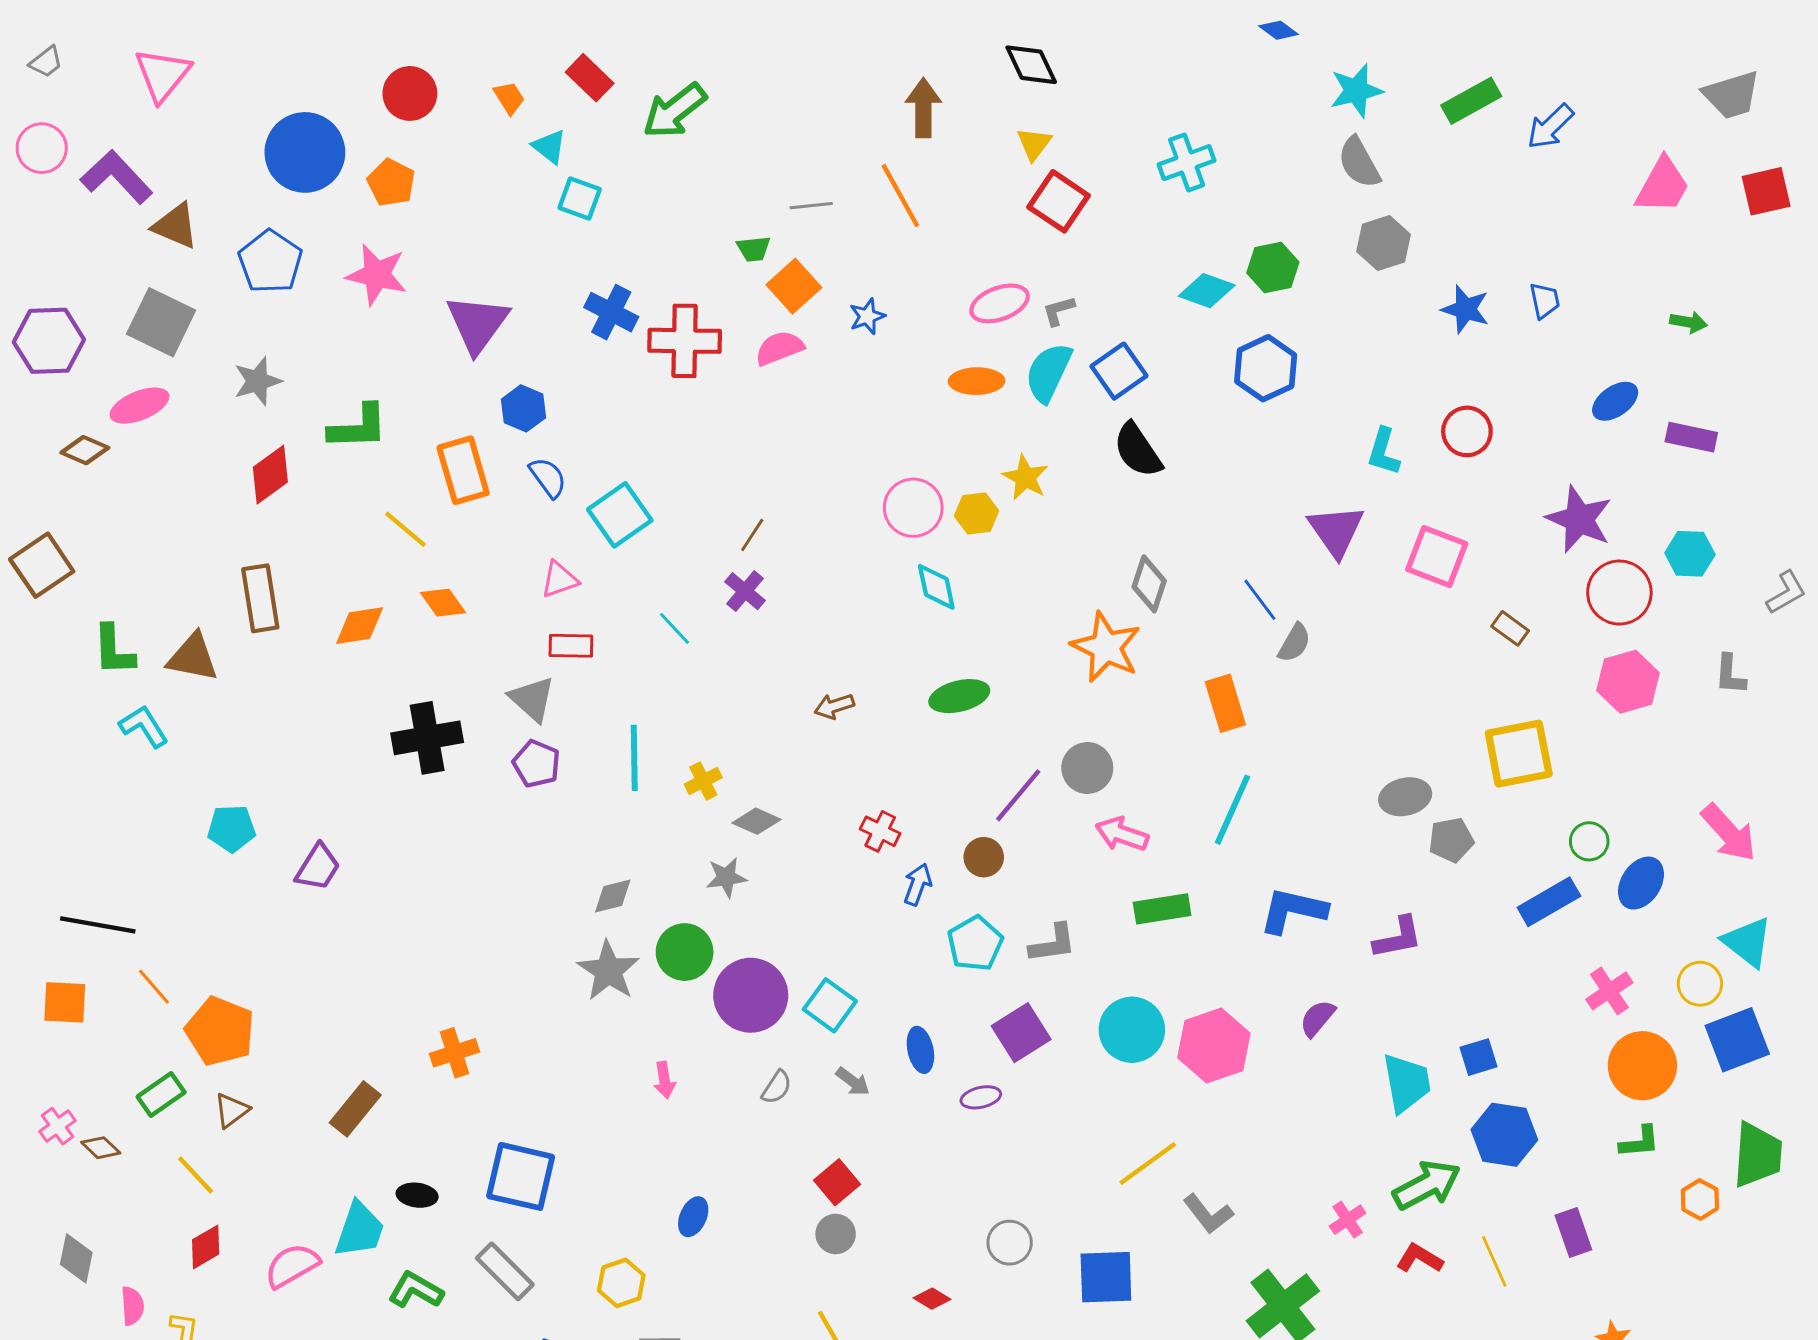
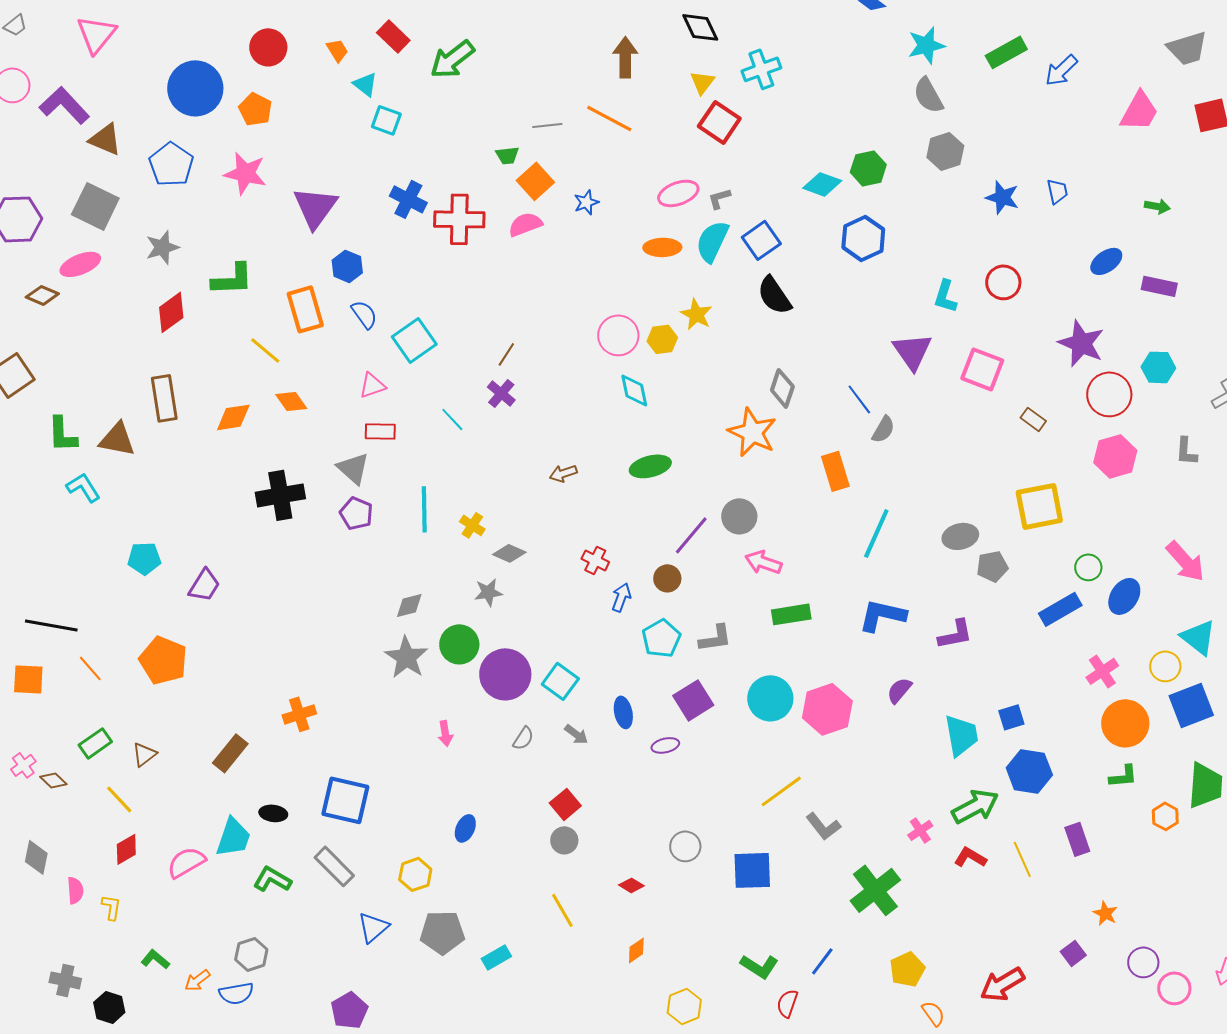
cyan cross: (1187, 163) -> (761, 69), moved
orange line: (900, 196) -> (609, 118), turned -33
yellow cross: (703, 781) -> (472, 525), turned -30
cyan line: (1233, 810) -> (876, 533), moved
orange pentagon: (220, 1031) -> (163, 660), moved

